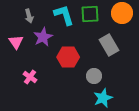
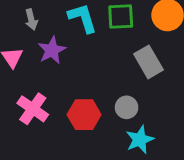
red hexagon: (68, 57) -> (84, 115), moved
pink cross: (30, 77) -> (33, 109), size x1.5

